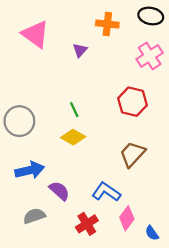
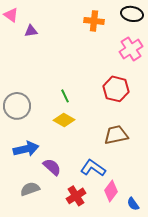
pink triangle: (35, 34) -> (11, 15), moved, size x0.6
purple triangle: (80, 50) -> (31, 31), moved, turned 40
brown trapezoid: (132, 154) -> (116, 135), turned 35

